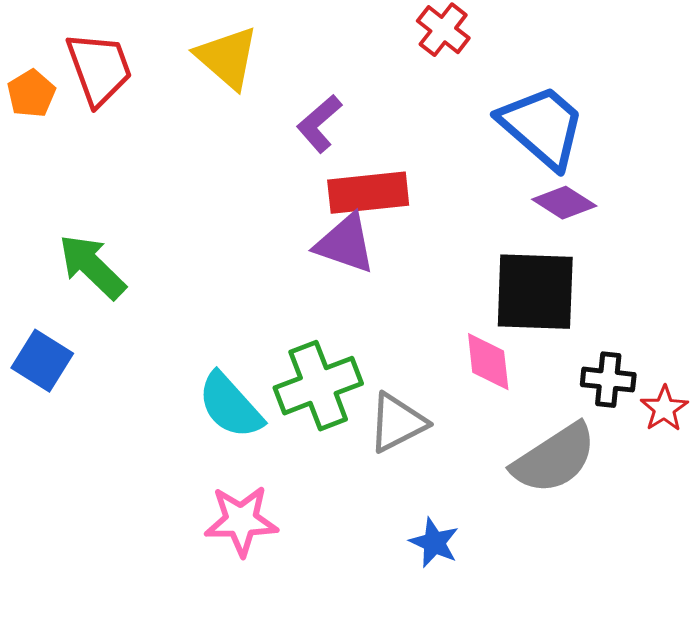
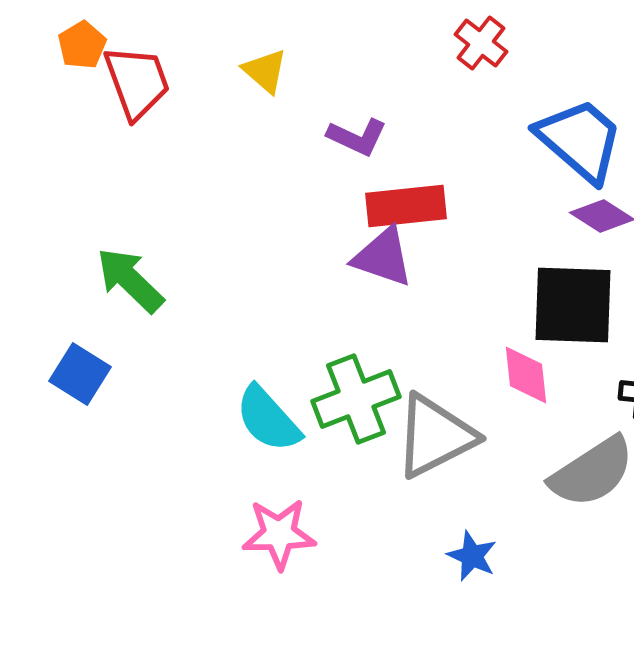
yellow triangle: (227, 58) -> (265, 71), size x0.7
orange pentagon: (31, 94) -> (82, 45), moved
purple L-shape: (319, 124) -> (357, 137), turned -114
gray triangle: (397, 423) -> (435, 436), size x1.4

